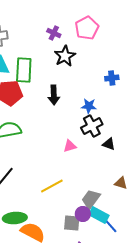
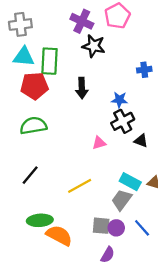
purple cross: (54, 33) -> (82, 21), size x1.5
black star: (65, 56) -> (94, 46), turned -30
purple circle: (83, 214) -> (116, 228), moved
cyan rectangle: (99, 215) -> (130, 182), moved

